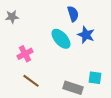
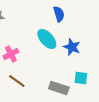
blue star: (86, 35) -> (72, 47), moved

